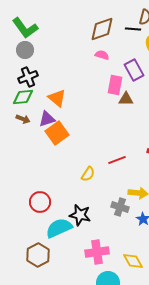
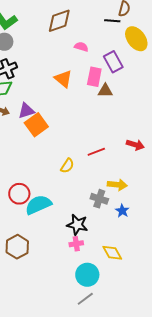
brown diamond: (102, 29) -> (59, 21), moved
orange triangle: (57, 98) -> (63, 79), moved
black star: (80, 215) -> (77, 225), moved
cyan semicircle: (59, 228) -> (38, 205), moved
pink cross: (97, 252) -> (76, 244), size x0.6

